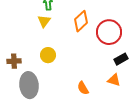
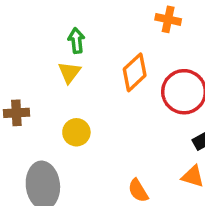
brown cross: (14, 61) -> (16, 113), moved

